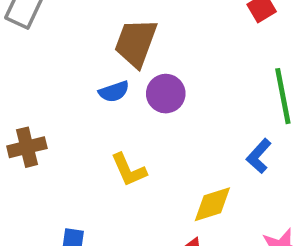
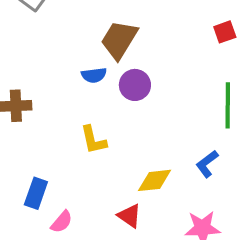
blue L-shape: (259, 156) -> (207, 164), moved

